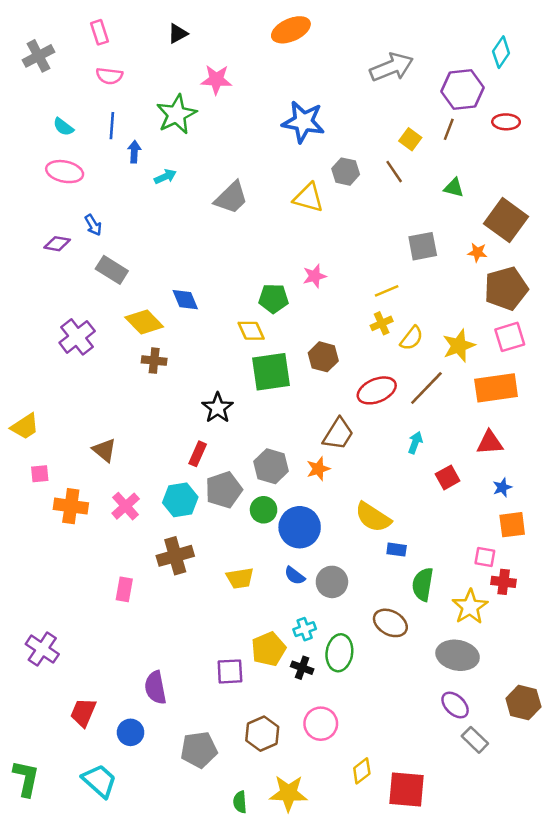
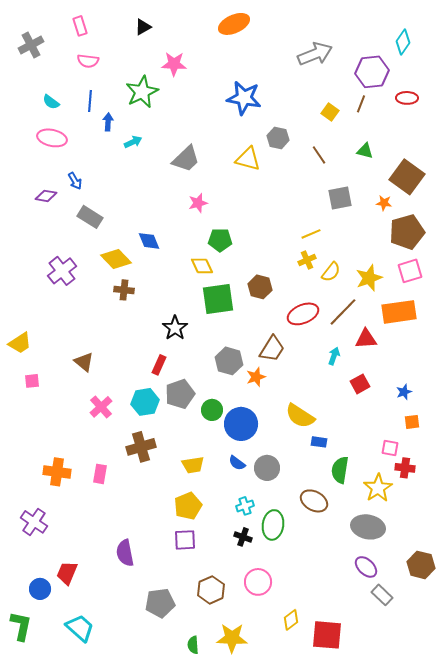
brown line: (394, 172) -> (319, 155), moved
pink star: (315, 276) -> (198, 203), moved
red triangle: (490, 443) -> (366, 339), moved
gray hexagon: (271, 466) -> (229, 361), moved
orange cross: (71, 506) -> (57, 472), moved
orange square: (512, 525) -> (412, 422), size x0.7
yellow pentagon: (269, 649) -> (188, 506), moved
blue circle: (131, 732) -> (40, 589), moved

